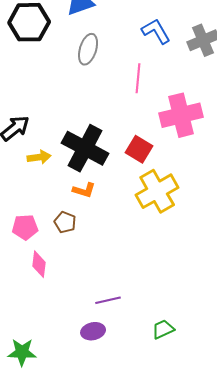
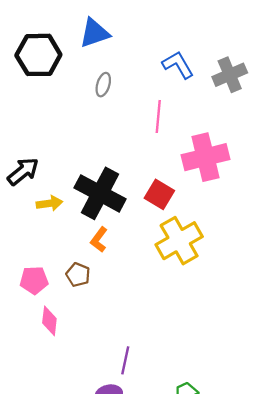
gray ellipse: (88, 49) -> (103, 85), size x0.7
orange L-shape: (84, 190) -> (99, 240), turned 110
purple line: (108, 300) -> (125, 360), turned -65

